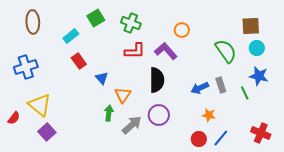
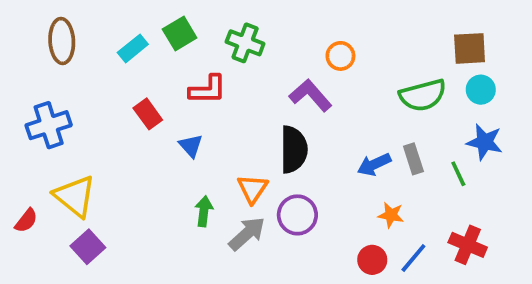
cyan rectangle: (71, 36) -> (133, 48), moved
red L-shape: (135, 51) -> (208, 90), moved
green semicircle: (226, 51) -> (423, 95), turned 110
orange triangle: (123, 95) -> (253, 189), moved
red cross: (261, 133) -> (468, 245), moved

